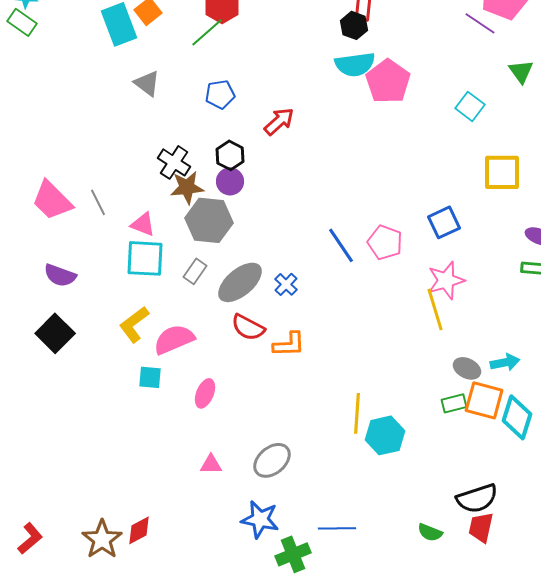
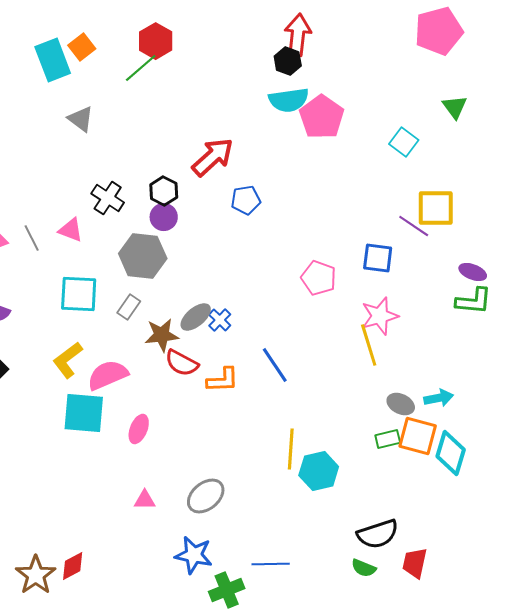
purple line: (480, 23) -> (414, 226), moved
blue pentagon: (220, 94) -> (246, 200), moved
red arrow: (279, 121) -> (213, 157), size x1.4
brown star: (187, 187) -> (162, 335), moved
blue square: (444, 222) -> (378, 258), turned 32
pink triangle: (143, 224) -> (71, 230), moved
blue line: (341, 245) -> (275, 365), moved
gray ellipse: (240, 282) -> (196, 317), moved, size x0.7
cyan square: (150, 377) -> (84, 413), size x1.8
black semicircle: (477, 498) -> (378, 534), moved

